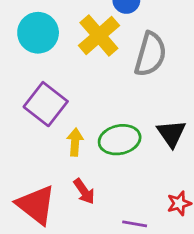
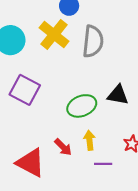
black triangle: (171, 133) -> (118, 95), turned -35
yellow arrow: (75, 142) -> (89, 140), moved

